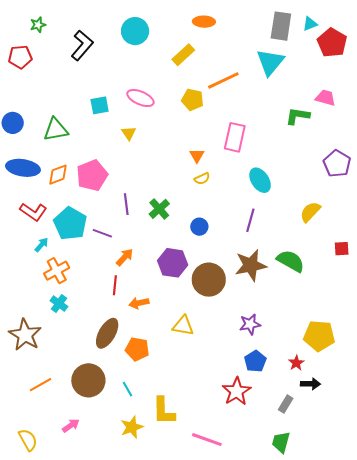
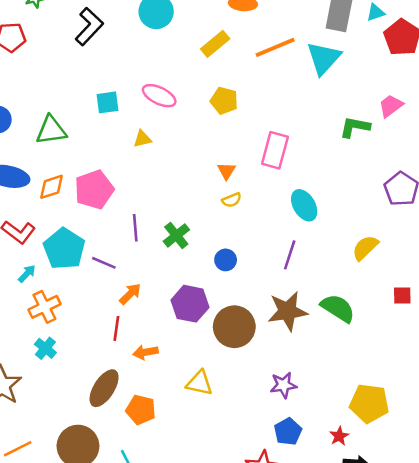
orange line: (223, 80) -> (275, 47), moved
pink trapezoid: (325, 98) -> (391, 106), turned -55
yellow triangle: (129, 133) -> (142, 139), turned 49

